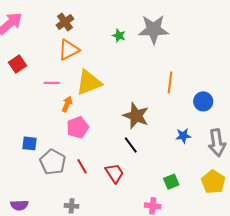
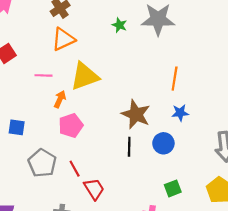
blue circle: (203, 101) -> (163, 143), moved
blue star: (183, 136) -> (180, 113), moved
blue square: (30, 143) -> (17, 127), moved
black line: (131, 145) -> (129, 147), turned 36
red trapezoid: (115, 173) -> (94, 189), moved

